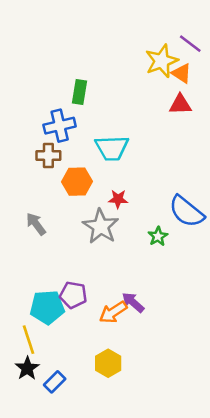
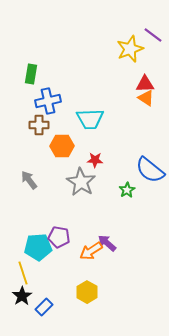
orange triangle: (182, 73) -> (146, 98), moved
green rectangle: (79, 92) -> (31, 74), moved

